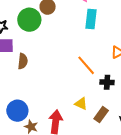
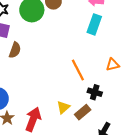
yellow triangle: (81, 104) -> (63, 107), turned 40
brown rectangle: (101, 115) -> (83, 112), moved

